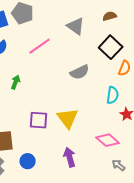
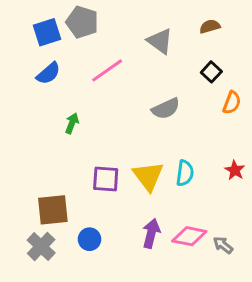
black square: (111, 47) -> (211, 72), size x0.6
cyan semicircle: (113, 95) -> (185, 173), moved
pink diamond: (108, 140) -> (189, 236), moved, turned -30
purple arrow: (70, 157) -> (151, 233), turned 30

